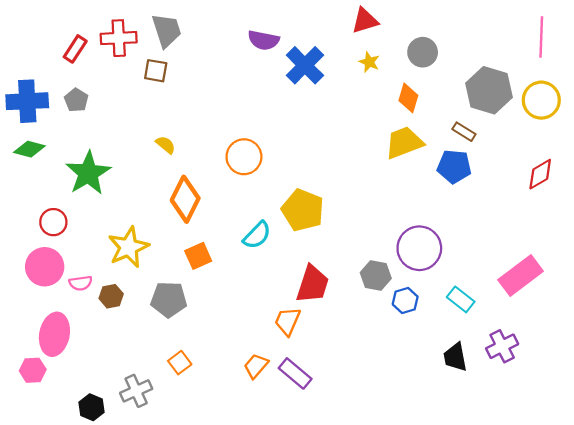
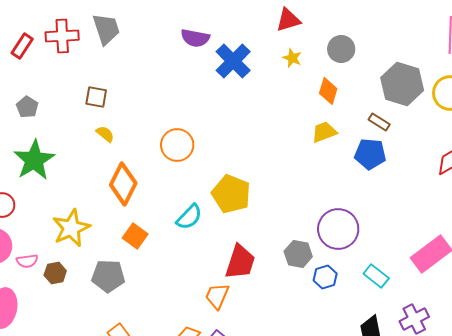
brown square: (156, 71) -> (96, 97), moved
gray pentagon: (76, 100) -> (27, 107), moved
yellow trapezoid: (404, 143) -> (324, 132), size x0.7
orange square: (198, 256) -> (135, 236), turned -30

